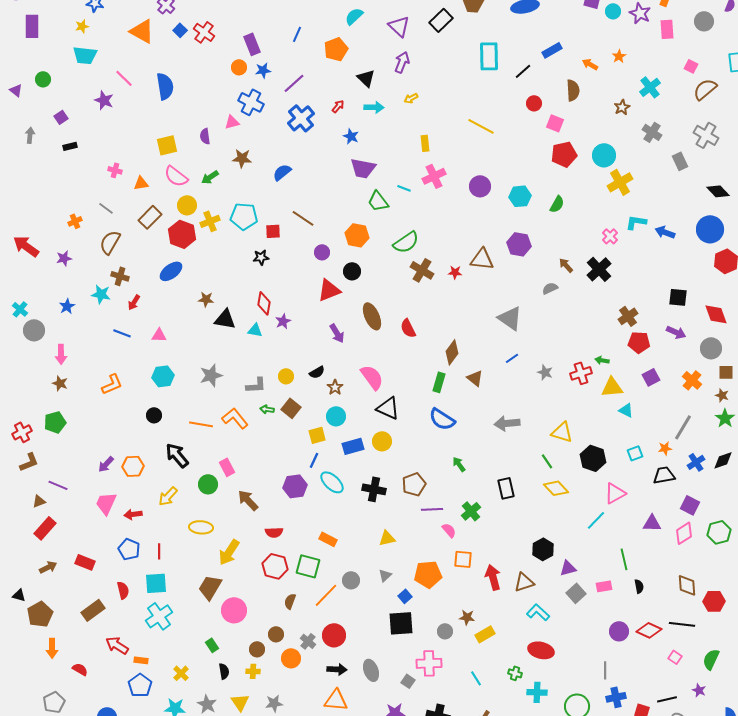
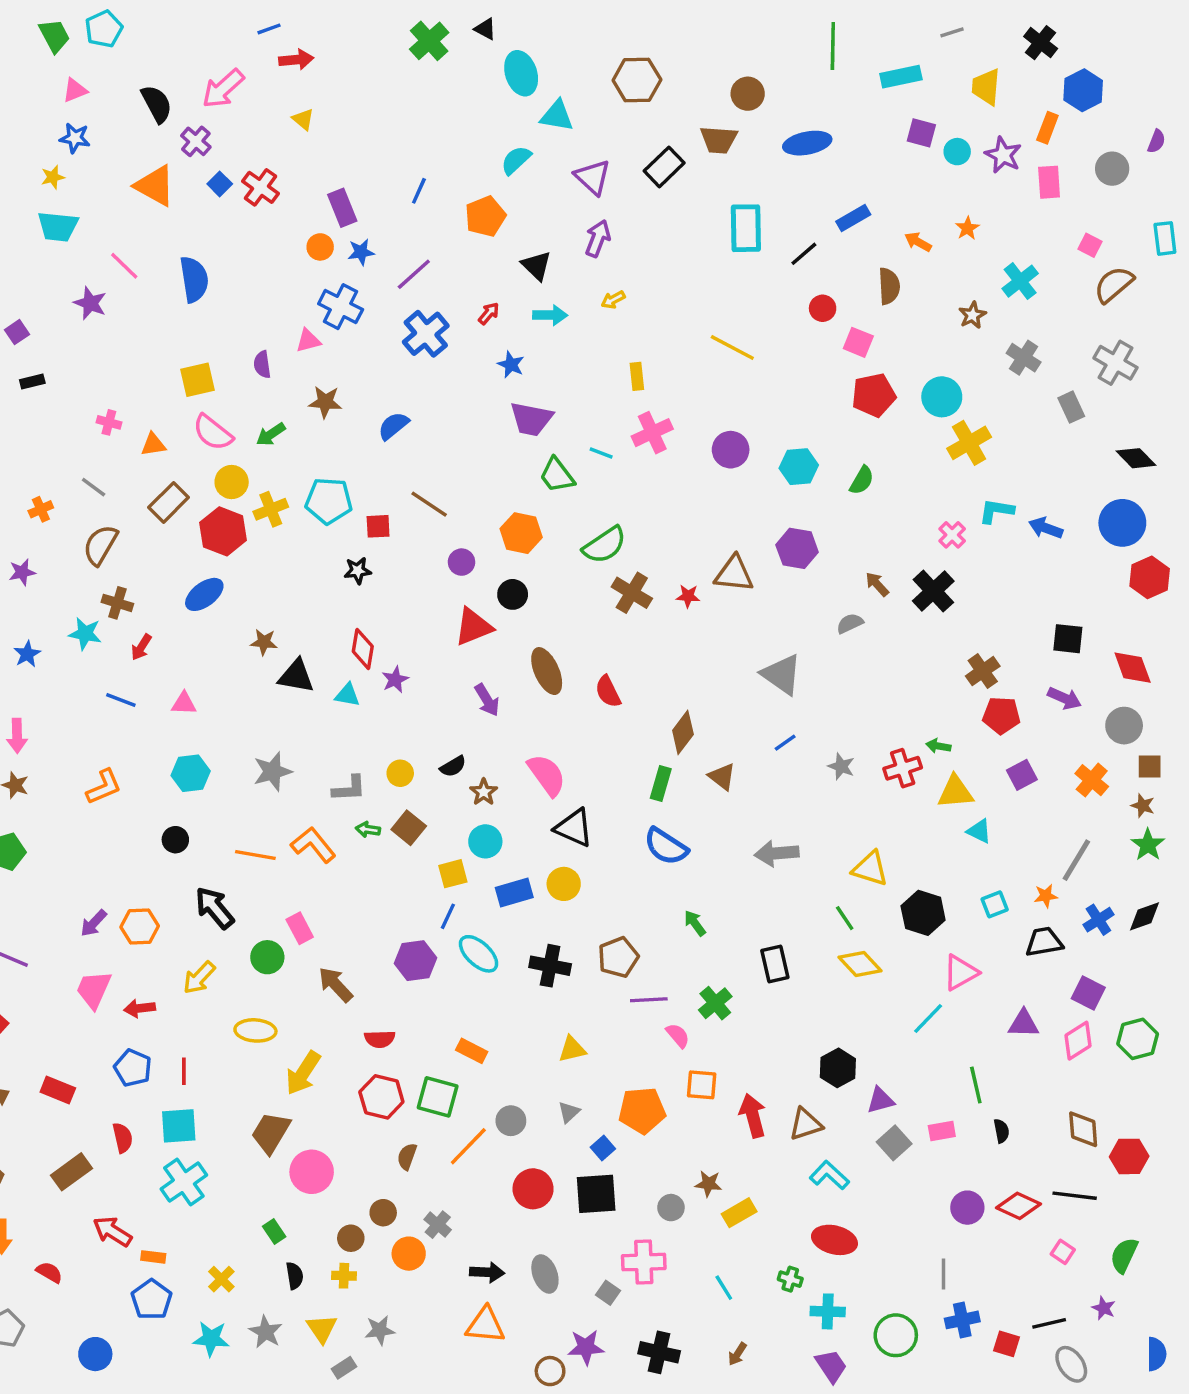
red circle: (334, 635) -> (533, 1189), moved

